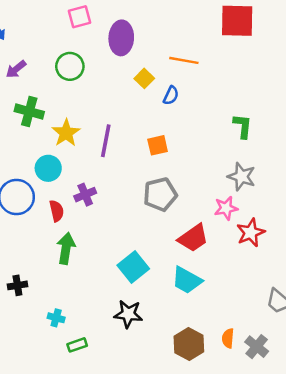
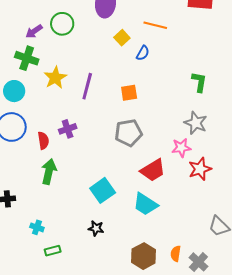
purple arrow: (16, 69) -> (34, 31), moved
cyan circle: (48, 168) -> (14, 91), moved
black star: (128, 314) -> (96, 228), size x0.7

